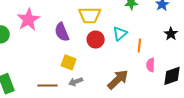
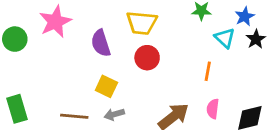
cyan triangle: (120, 34) -> (225, 38), moved, turned -42
black star: (171, 34) -> (256, 39), moved
pink semicircle: (151, 65) -> (213, 109), moved

